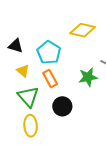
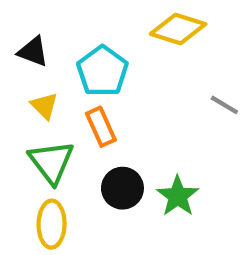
green star: (88, 77) -> (178, 196), moved, turned -30

